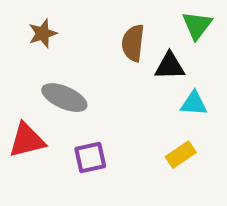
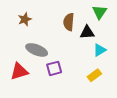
cyan triangle: (194, 103) -> (100, 50), turned -32
purple square: (90, 158) -> (54, 68), moved

